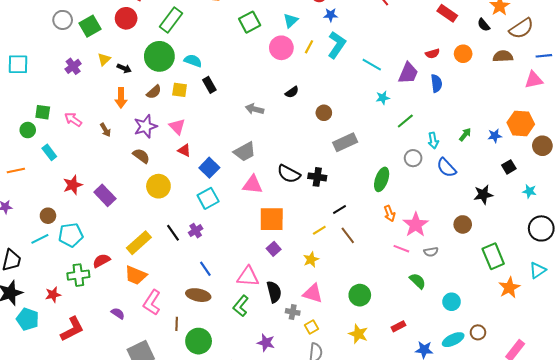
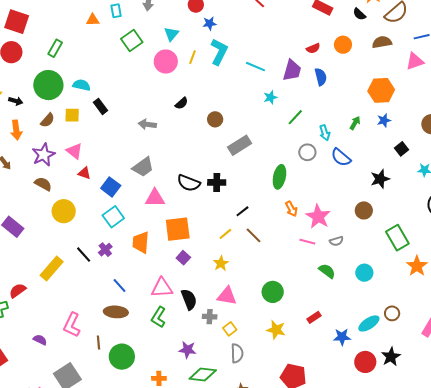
green rectangle: (171, 20) -> (55, 48), size x0.7
orange hexagon: (521, 123) -> (381, 90), moved
orange trapezoid: (136, 275) -> (141, 242), moved, turned 80
cyan circle: (452, 302) -> (364, 273), moved

